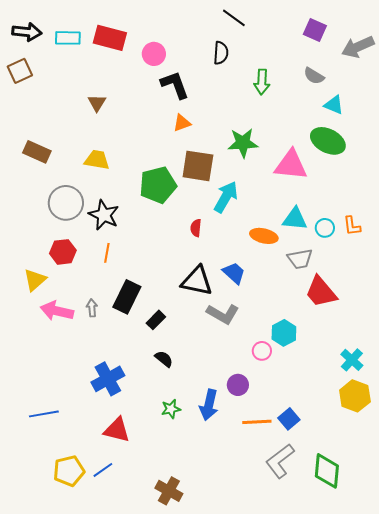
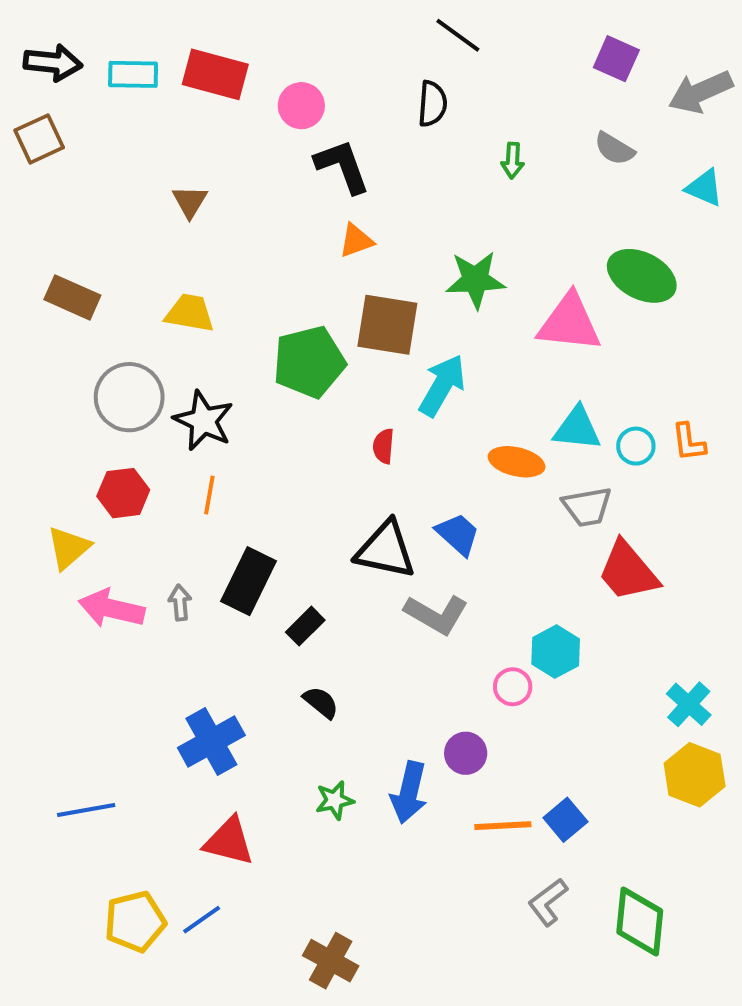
green arrow: (262, 82) -> (513, 160), size x0.7
cyan triangle: (334, 105) -> (704, 188), moved
gray L-shape: (280, 461) -> (548, 902), size x0.7

